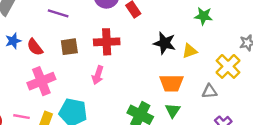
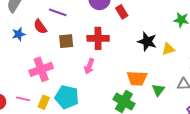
red semicircle: (35, 47) -> (40, 27), moved
orange trapezoid: (171, 83) -> (137, 78), moved
green triangle: (173, 111) -> (158, 90), moved

